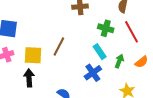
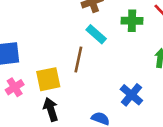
cyan rectangle: (100, 52) -> (96, 34), moved
blue cross: (93, 73) -> (131, 95), moved

